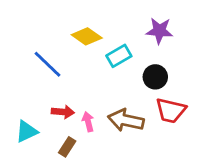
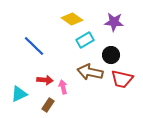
yellow diamond: (87, 36) -> (72, 19), moved
brown arrow: (126, 120) -> (90, 72), moved

